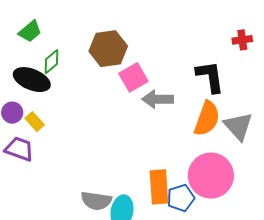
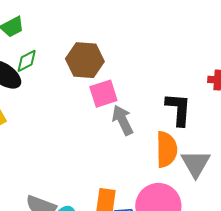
gray arrow: (158, 99) -> (123, 120), turned 52
orange semicircle: (207, 119) -> (167, 149), turned -33

